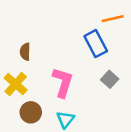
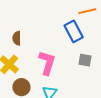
gray square: (110, 79) -> (85, 60), turned -32

